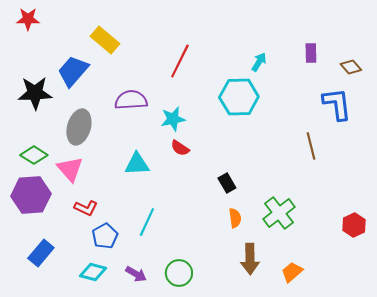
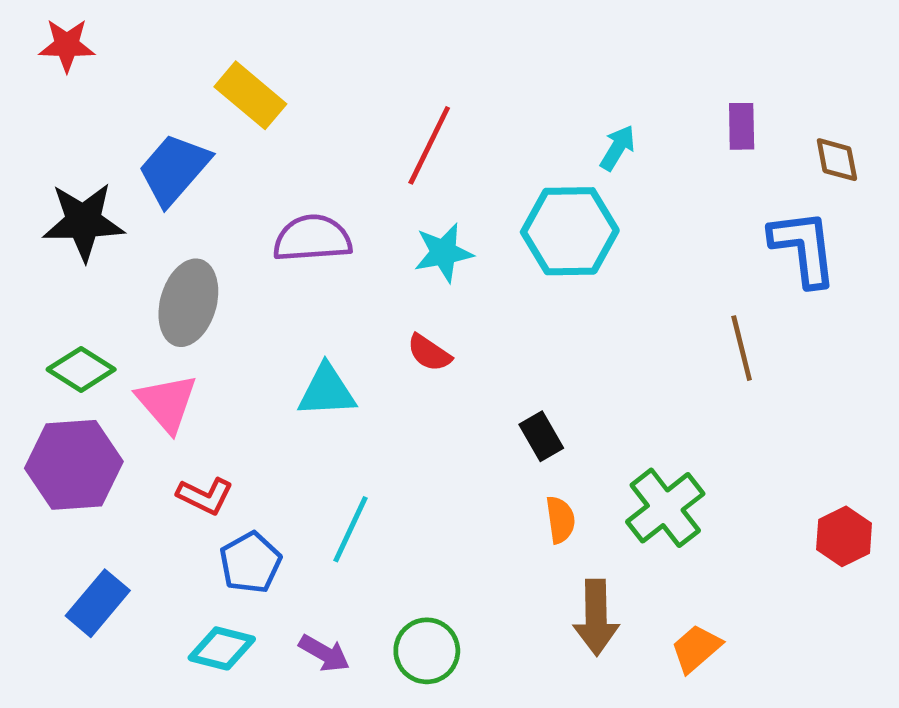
brown diamond: (351, 67) -> (837, 160), turned 30
cyan star: (173, 119) -> (443, 253), moved

